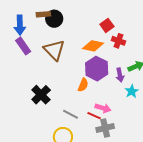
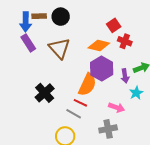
brown rectangle: (43, 14) -> (39, 16), moved
orange semicircle: (83, 85) -> (87, 85), size x1.6
pink arrow: (103, 108) -> (117, 107), moved
red line: (94, 116) -> (80, 103), moved

